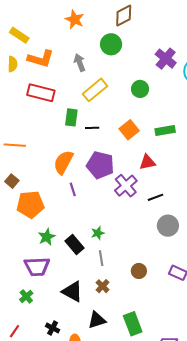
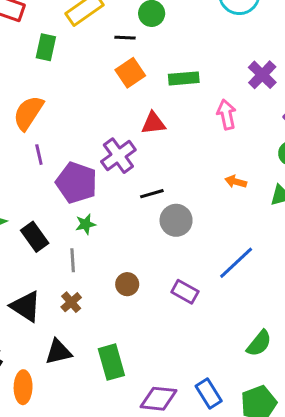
black line: (92, 128) -> (125, 38), moved
purple pentagon: (100, 165) -> (76, 183), moved
black line: (156, 197) -> (152, 194), moved
green star: (98, 233) -> (86, 224), moved

